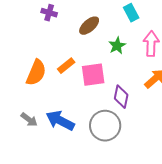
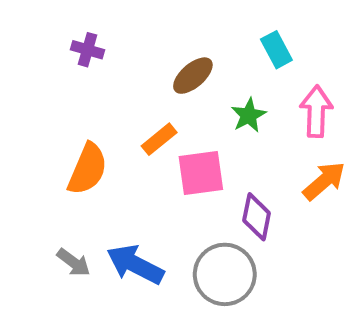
purple cross: (49, 13) -> (88, 50), moved
orange rectangle: (66, 66) -> (159, 139), moved

